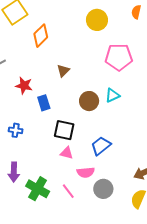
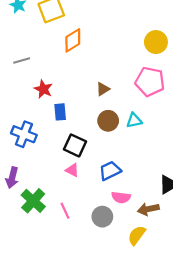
yellow circle: (97, 20) -> (156, 42), moved
brown triangle: (63, 71) -> (103, 89), moved
blue cross: (16, 130) -> (24, 134), size x1.6
pink semicircle: (86, 172) -> (121, 197), moved

